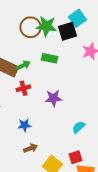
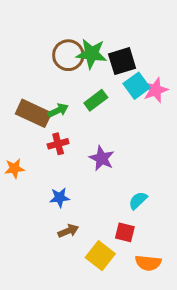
cyan square: (77, 18) -> (137, 86), moved
green rectangle: (49, 58) -> (96, 100), turned -49
purple star: (53, 98) -> (102, 158), turned 30
red square: (75, 157) -> (125, 232), moved, turned 32

